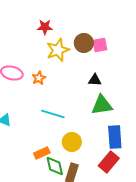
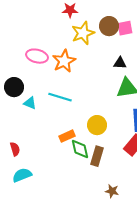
orange star: (39, 78) -> (64, 61), size x1.6
cyan line: (53, 114) -> (60, 97), moved

